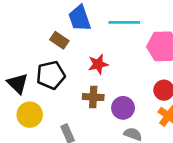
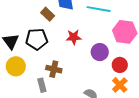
brown cross: (93, 97) -> (54, 69), moved
purple circle: (123, 108) -> (100, 52), moved

